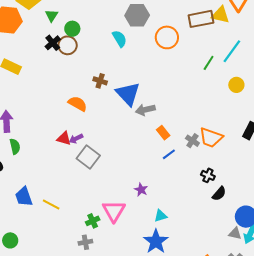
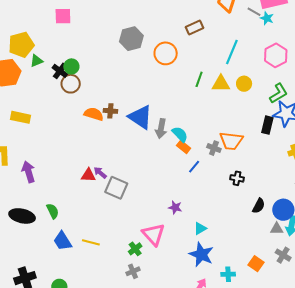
yellow triangle: (221, 15) -> (221, 84), moved
green triangle: (52, 16) -> (36, 61), moved, turned 48
brown rectangle: (201, 19) -> (194, 28), size x0.7
cyan semicircle: (120, 39) -> (180, 134), moved
black cross: (53, 43) -> (60, 71), moved
green line: (209, 63) -> (199, 79), moved
orange semicircle: (78, 104) -> (94, 114), moved
gray arrow: (145, 110) -> (161, 129), turned -54
purple arrow: (76, 139) -> (100, 173), turned 80
green semicircle: (15, 146) -> (53, 211), moved
black semicircle: (219, 194) -> (259, 206), moved

